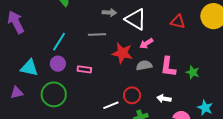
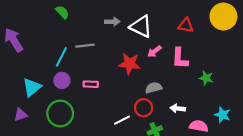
gray line: (97, 34) -> (85, 46), moved
gray semicircle: (144, 65) -> (154, 88), moved
pink L-shape: (168, 67) -> (180, 58), moved
cyan triangle: (29, 68) -> (32, 87), turned -48

